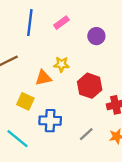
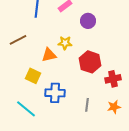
purple circle: (96, 36) -> (88, 21), moved
gray line: (86, 134) -> (87, 105), turned -40

